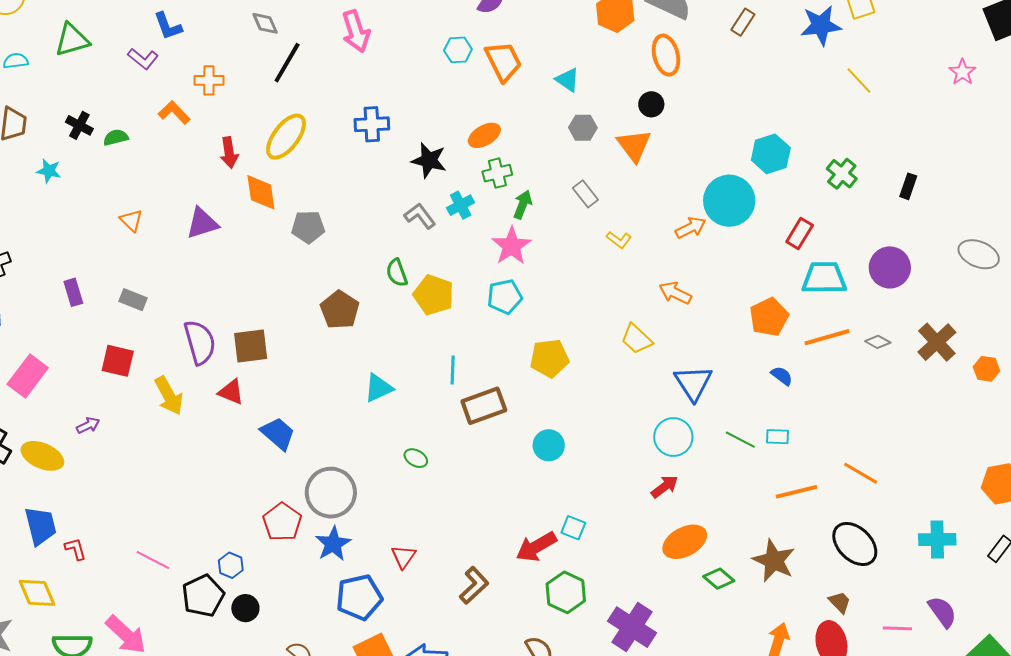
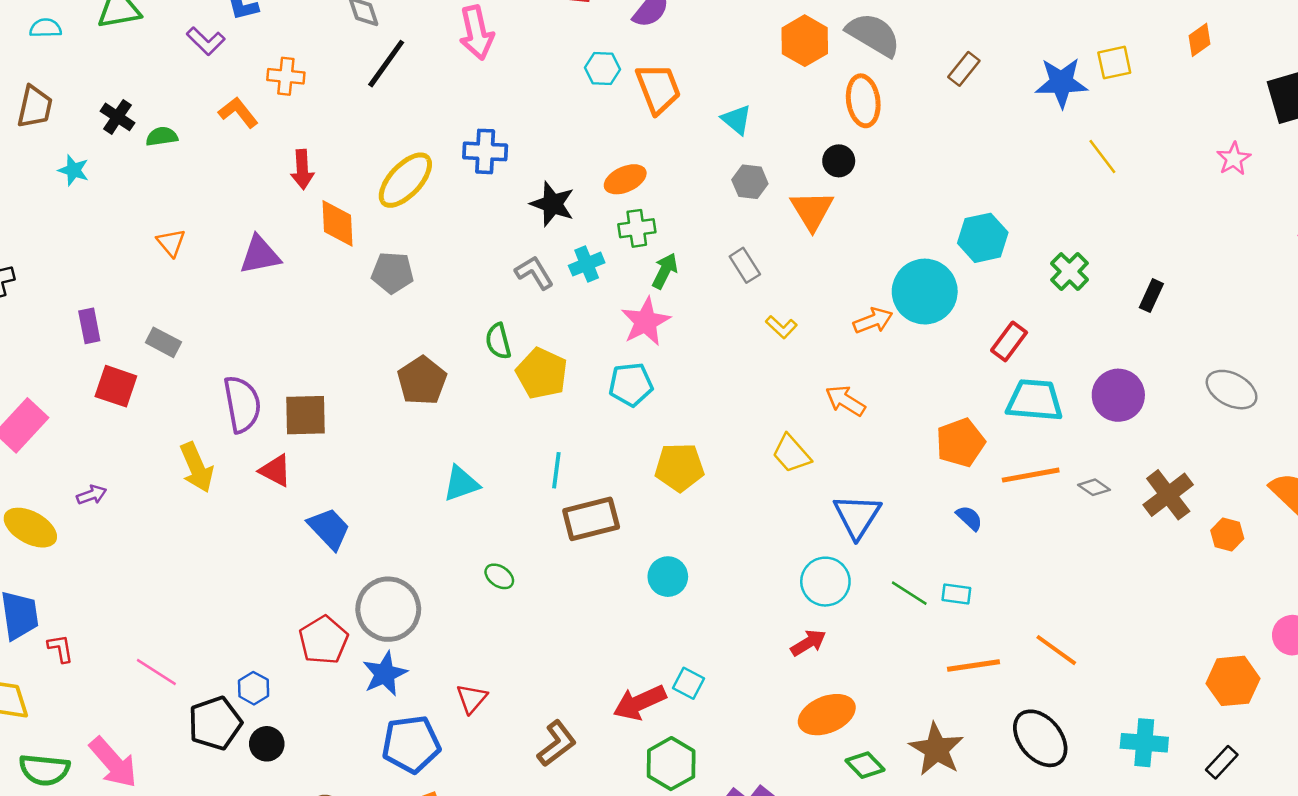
yellow ellipse: (286, 137) -> (405, 180), moved
red square: (118, 361) -> (116, 386), moved

